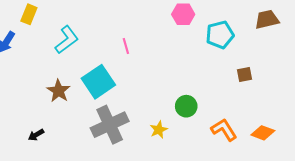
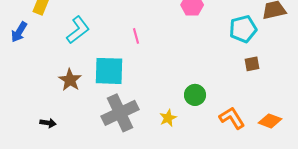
cyan pentagon: (220, 35) -> (243, 29), moved
cyan square: (98, 82) -> (109, 71), turned 36
black arrow: (36, 135) -> (48, 123), turned -140

